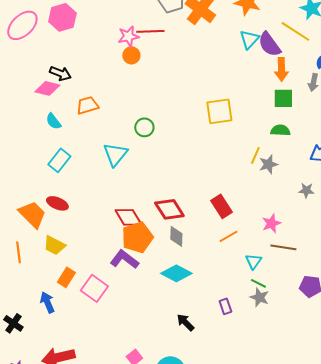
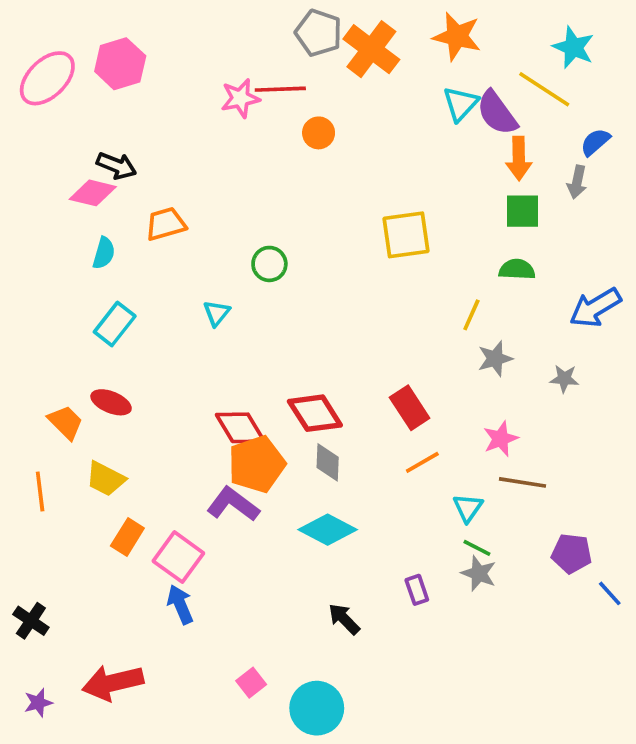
orange circle: (131, 55) -> (319, 133), moved
cyan semicircle: (53, 121) -> (104, 253), turned -126
cyan triangle: (115, 154) -> (217, 313), size x0.6
gray star: (268, 164) -> (495, 359), moved
orange trapezoid: (32, 214) -> (66, 422), size x0.7
blue arrow: (47, 302) -> (180, 604), moved

